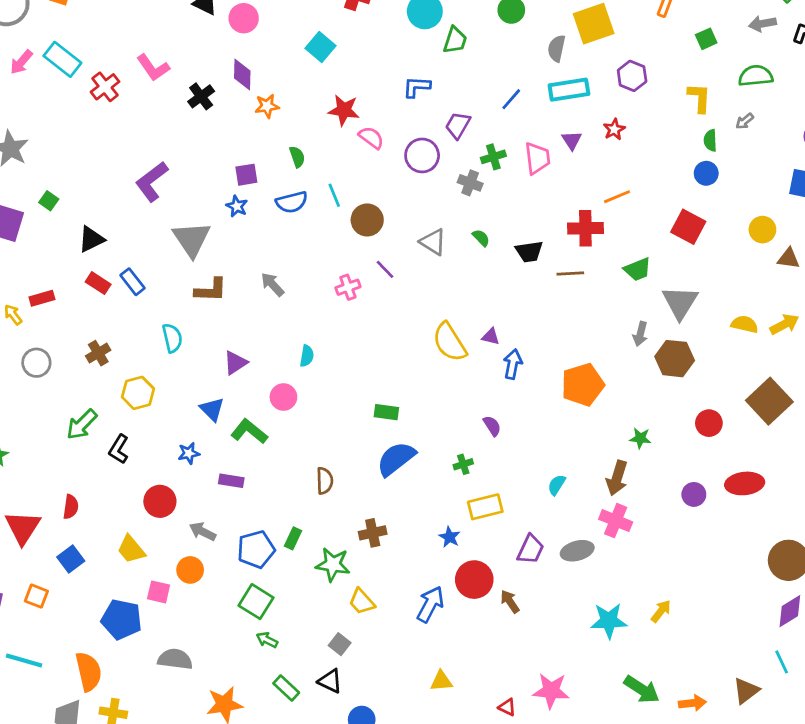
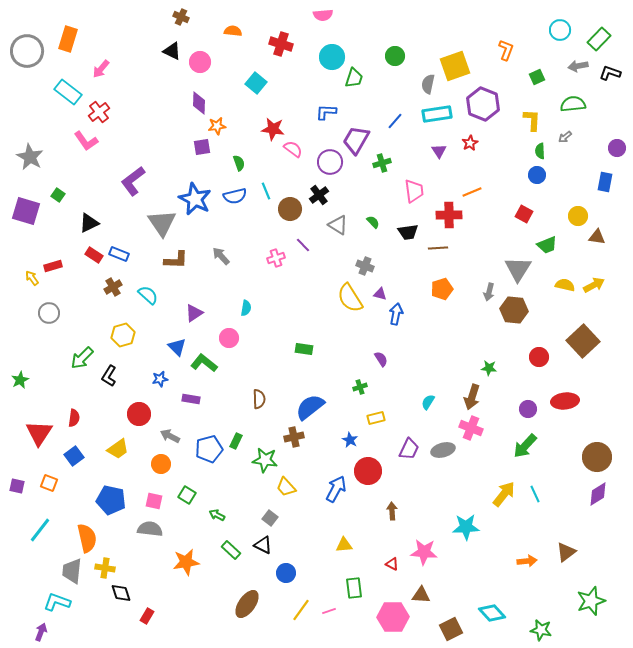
pink arrow: (21, 62) -> (101, 69), moved
pink L-shape: (153, 68) -> (86, 141), moved
purple hexagon: (632, 76) -> (483, 104), size x1.5
black cross: (201, 96) -> (319, 195), moved
purple trapezoid: (458, 125) -> (356, 140), size x1.4
pink trapezoid: (537, 158) -> (414, 191), moved
purple square: (246, 175) -> (202, 147), moved
gray cross: (470, 183) -> (365, 266), moved
blue star: (237, 206) -> (195, 199), size x2.0
red square: (688, 227) -> (524, 214), size x0.7
green trapezoid: (638, 269) -> (547, 245), moved
blue rectangle: (132, 282) -> (119, 254), turned -30
cyan semicircle: (172, 338) -> (148, 295), turned -35
brown cross: (98, 353) -> (113, 287), moved
orange pentagon: (583, 385) -> (442, 289), moved, size x0.7
blue semicircle: (396, 459) -> (310, 407), moved
yellow rectangle: (485, 507) -> (376, 418), size x0.7
yellow trapezoid: (131, 549) -> (118, 449), turned -85
pink square: (159, 592) -> (154, 501), moved
green square: (256, 602) -> (187, 495), moved, size x0.7
brown arrow: (510, 602) -> (392, 511), moved, turned 30
yellow arrow: (661, 611) -> (504, 494), size x1.5
cyan star: (609, 621) -> (466, 527), moved
cyan line: (24, 661) -> (40, 530), turned -68
cyan line: (782, 662) -> (535, 494), moved
green arrow: (642, 689) -> (525, 446), moved, turned 100

